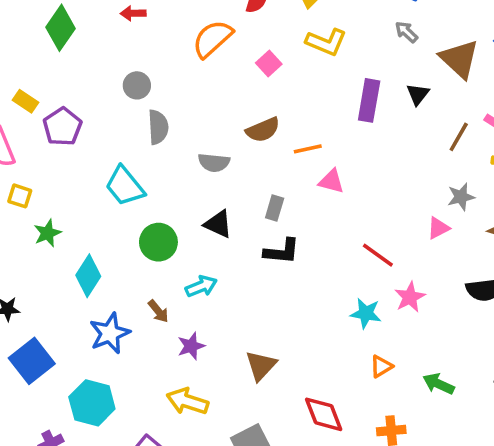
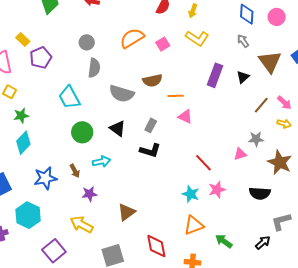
orange semicircle: (212, 39) -> (132, 38), moved
gray semicircle: (214, 162) -> (122, 94), size x1.4
cyan diamond: (88, 276) -> (23, 143), moved
orange triangle: (381, 366) -> (194, 225), size x1.5

